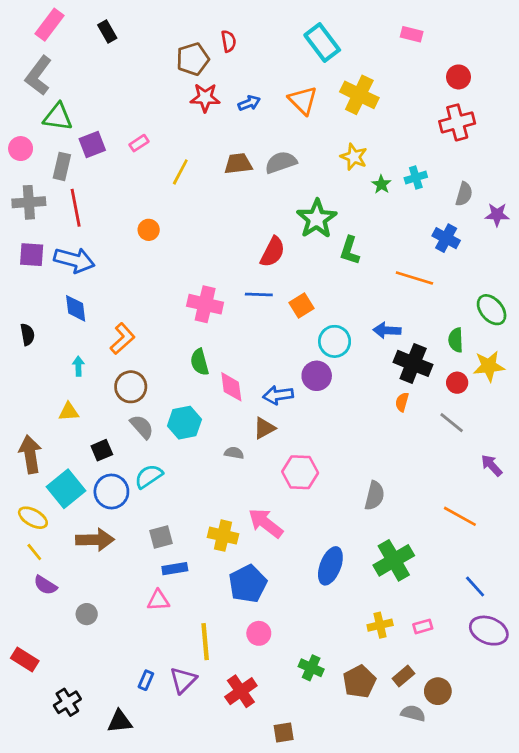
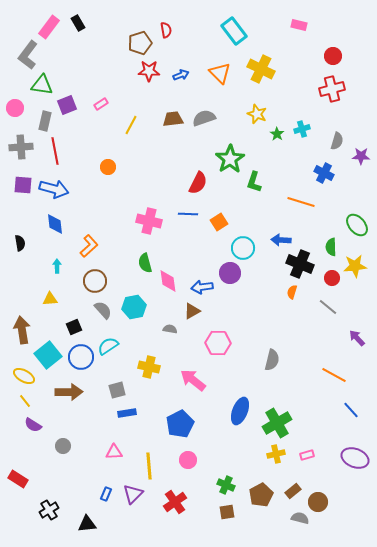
pink rectangle: (49, 25) -> (49, 27), moved
yellow cross: (223, 536) -> (149, 367), moved
green cross: (394, 560) -> (277, 423), moved
blue line: (475, 587) -> (351, 410), moved
pink triangle: (158, 600) -> (114, 452), moved
brown square: (284, 733) -> (227, 512), moved

